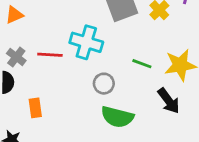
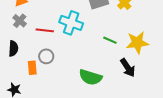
gray cross: (16, 57) -> (20, 21), moved
gray circle: (104, 84) -> (46, 56), moved

